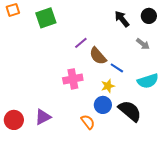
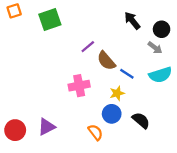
black circle: (149, 16) -> (162, 29), moved
cyan semicircle: (148, 81) -> (160, 75), moved
black semicircle: (130, 111) -> (141, 120), size x0.7

